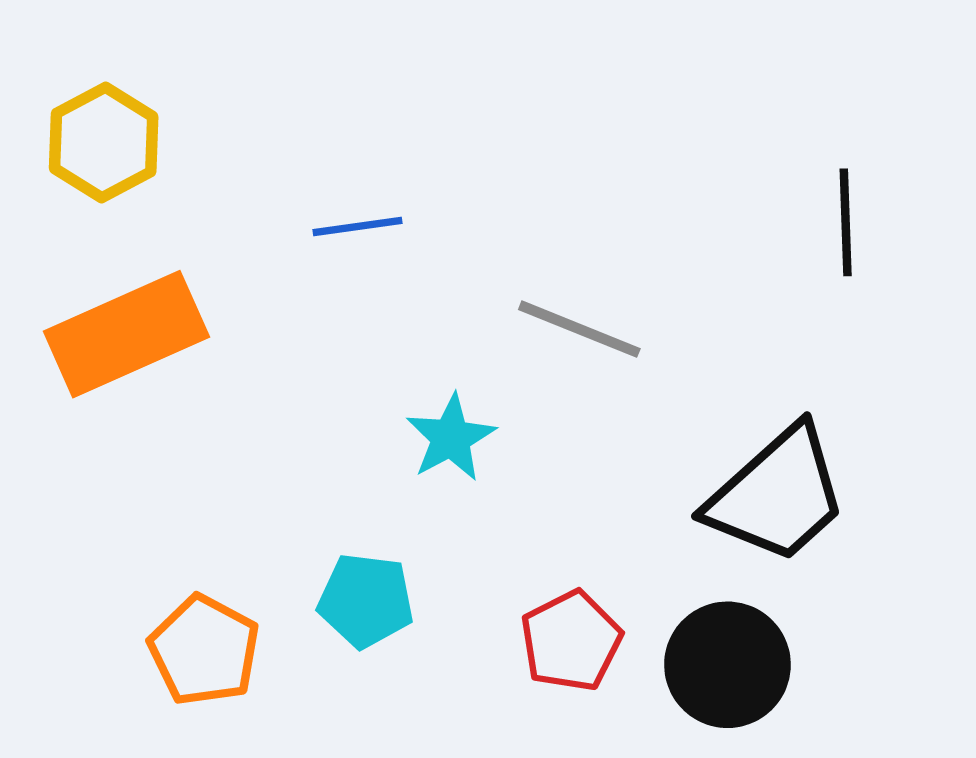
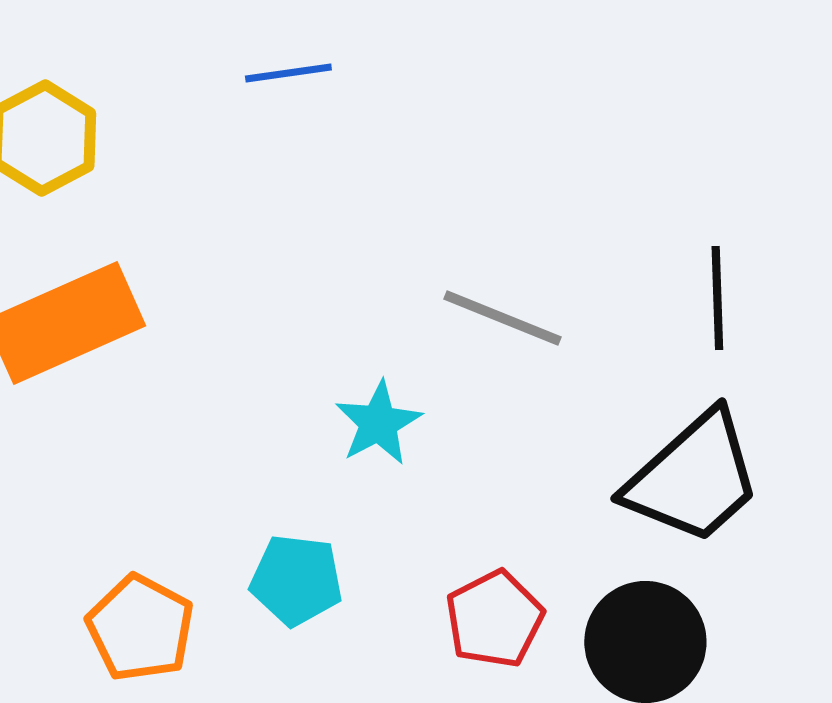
black line: (846, 222) -> (717, 298), moved
blue line: (358, 226) -> (288, 73), moved

